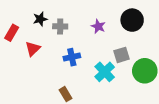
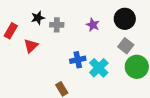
gray square: (122, 55) -> (126, 46), moved, turned -35
blue cross: (72, 57) -> (78, 60), moved

